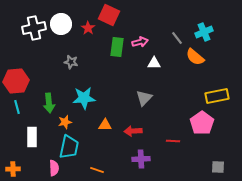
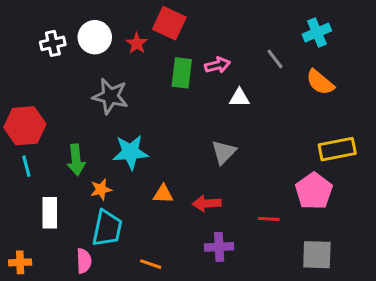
white cross: (34, 28) -> (53, 43), size x0.7
cyan cross: (204, 32) -> (317, 33), moved
orange semicircle: (195, 57) -> (320, 82), moved
gray star: (71, 62) -> (110, 96), size x1.6
gray square: (218, 167) -> (317, 255), moved, size x1.5

